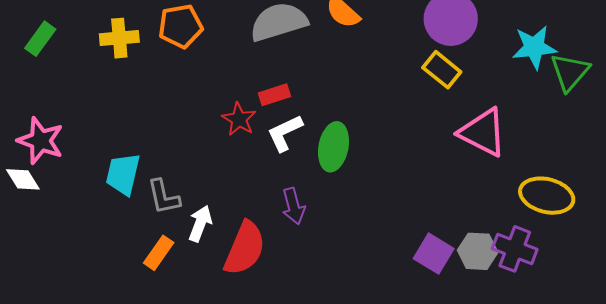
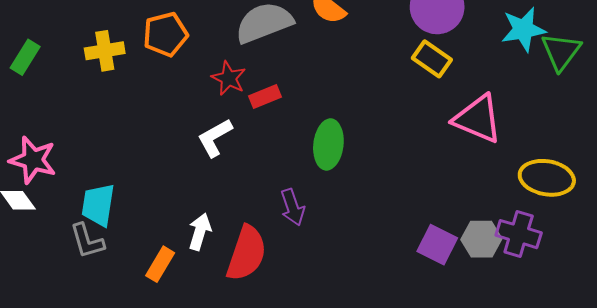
red star: (239, 119) -> (229, 78), moved
white L-shape: (285, 133) -> (215, 138), moved
cyan trapezoid: (123, 174) -> (98, 205), moved
gray L-shape: (164, 197) -> (87, 241), moved

